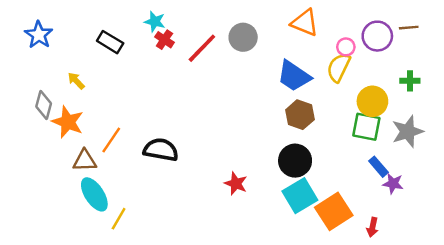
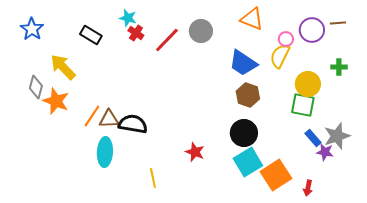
yellow arrow: (76, 81) -> (63, 67), size x1.8
gray star: (408, 132) -> (337, 136), moved
brown triangle: (85, 161) -> (109, 119), moved
cyan ellipse: (94, 194) -> (105, 152), moved, turned 36
yellow line: (119, 219) -> (153, 178), moved, turned -42

